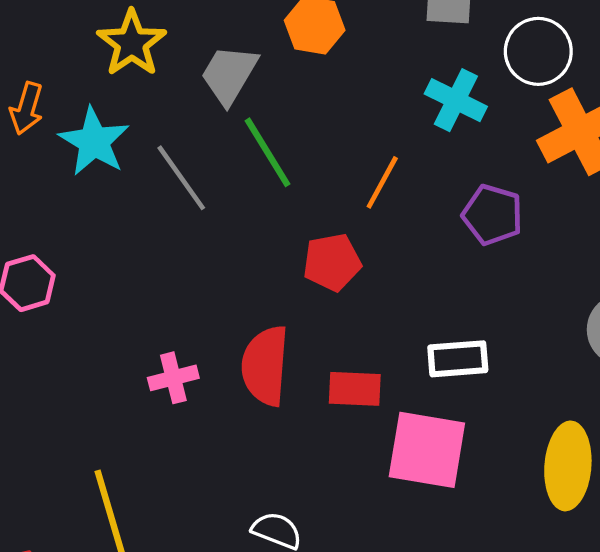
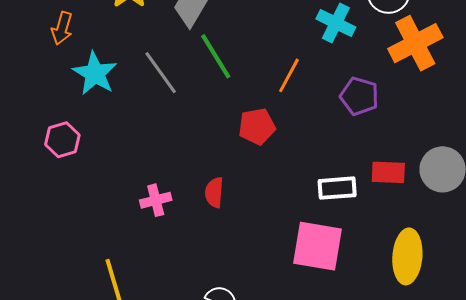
cyan star: (94, 142) -> (95, 73), moved
red semicircle: (265, 366) -> (214, 192), size x0.6
red rectangle: (355, 389) -> (388, 172), moved

